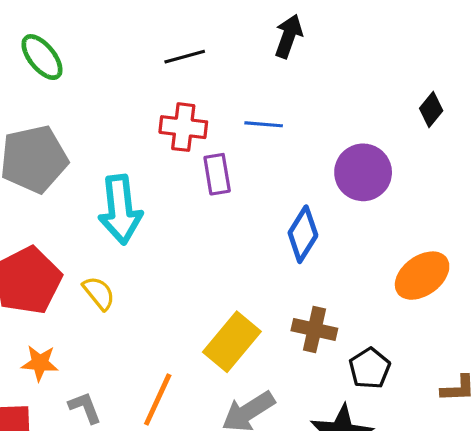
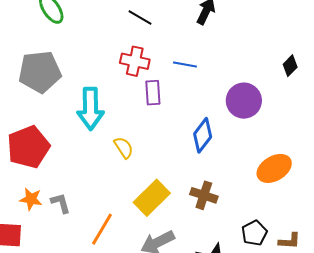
black line: (185, 57) -> (140, 18), turned 40
yellow semicircle: (99, 293) -> (124, 148), moved
black pentagon: (370, 368) -> (254, 233), moved
gray L-shape: (85, 408) -> (61, 203), moved

